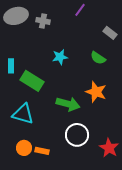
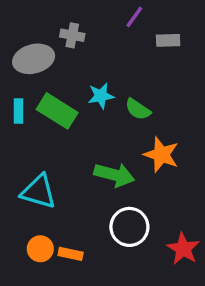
gray ellipse: (16, 16) -> (34, 59), moved
gray rectangle: (110, 33) -> (168, 40), moved, turned -40
green semicircle: (98, 58) -> (138, 109), moved
green rectangle: (32, 81) -> (57, 111), moved

